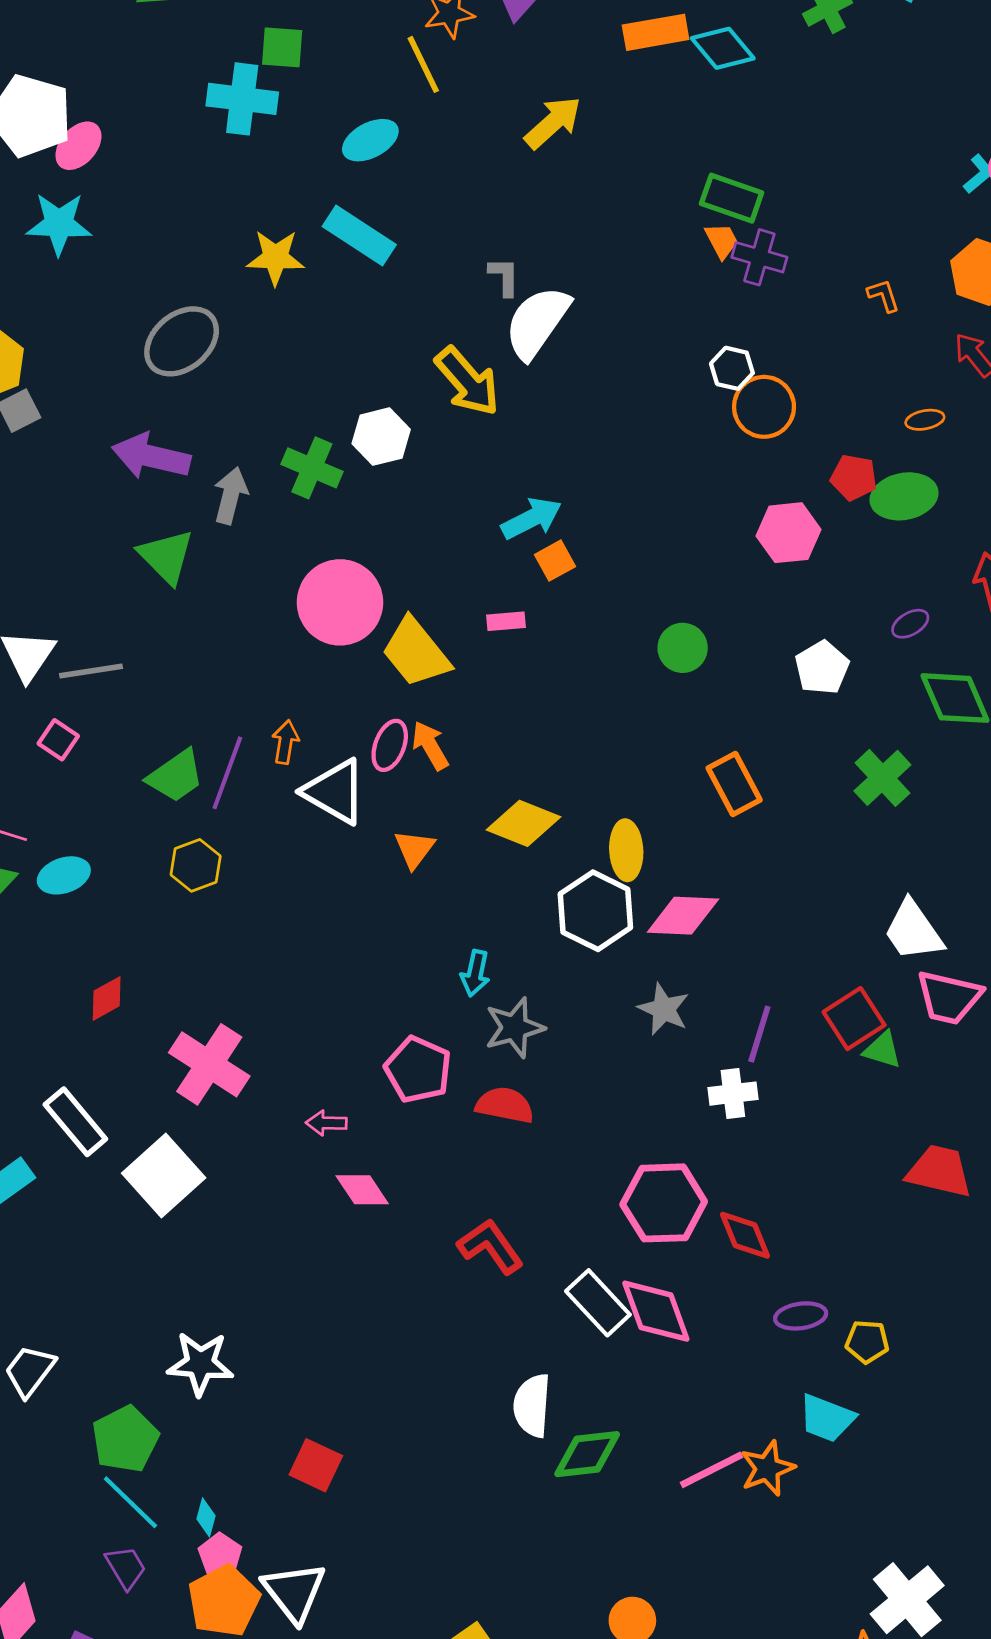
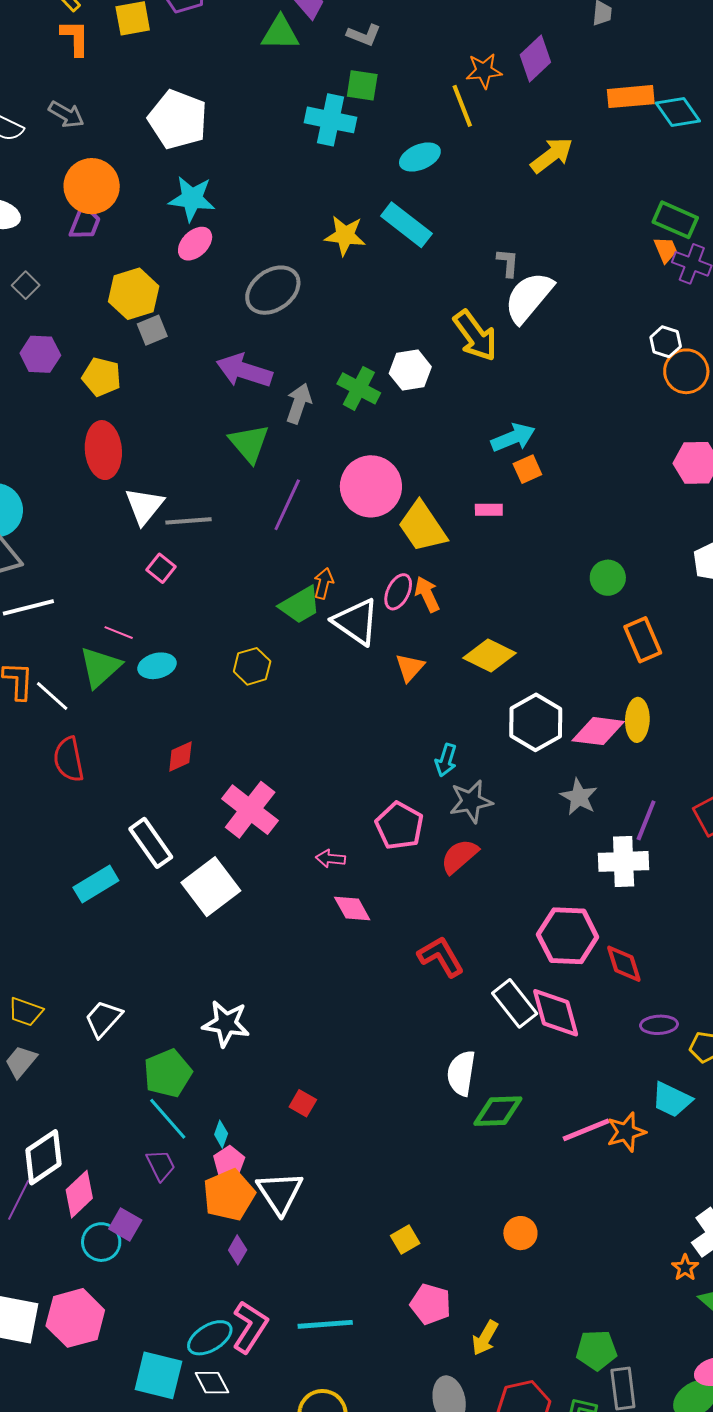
pink ellipse: (78, 146) -> (195, 244), moved
green circle: (683, 648) -> (608, 578), moved
purple line: (227, 773) -> (287, 505), moved
green trapezoid: (176, 776) -> (300, 605), moved
yellow ellipse: (626, 850) -> (637, 720), moved
white cross: (733, 1094) -> (624, 861), size x1.4
red semicircle: (505, 1105) -> (459, 856), turned -57
red square: (316, 1465) -> (303, 1103), size x0.7

